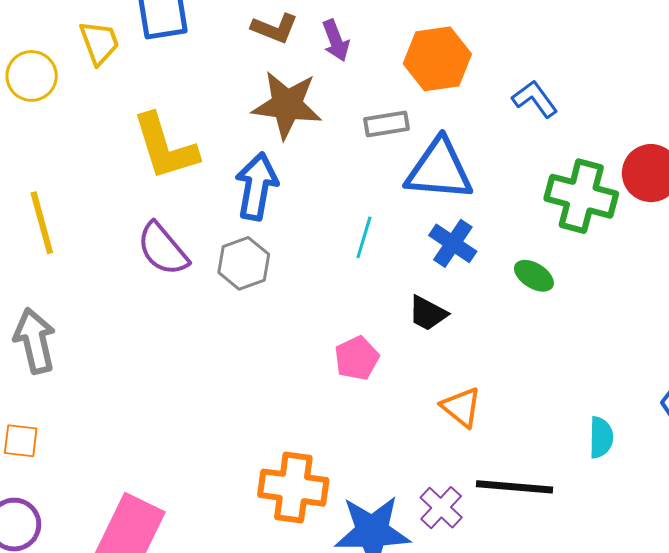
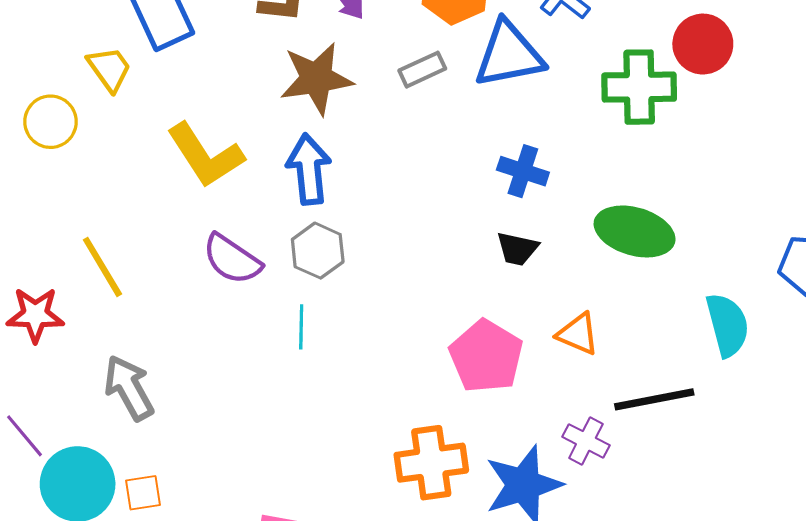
blue triangle: (439, 170) -> (509, 54), moved
cyan line: (364, 237) -> (301, 327), moved
green ellipse: (534, 276) -> (635, 231), moved, size x1.8
pink pentagon: (357, 358) -> (486, 356), moved, size x1.6
cyan semicircle: (601, 437) -> (727, 325), size x1.5

